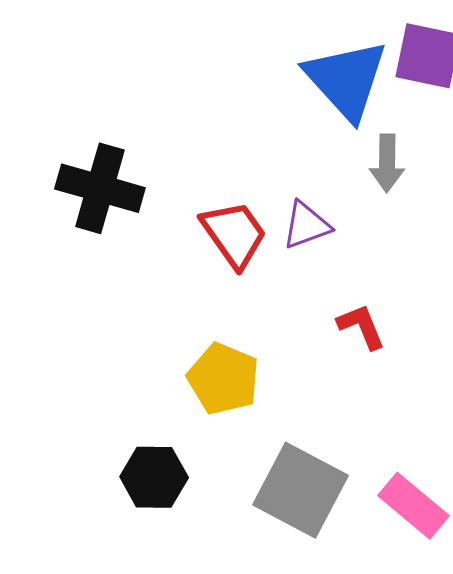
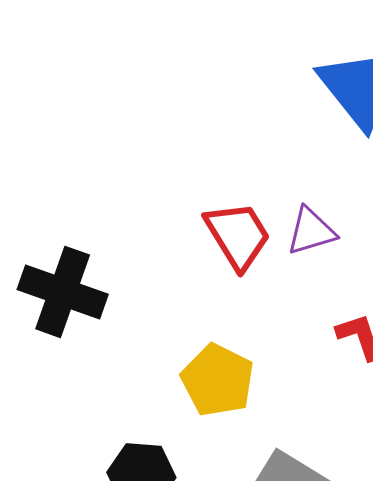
black cross: (100, 188) -> (63, 292), moved

